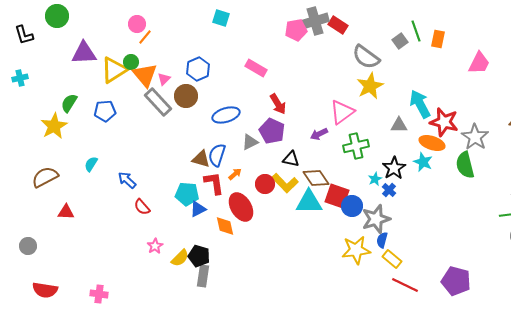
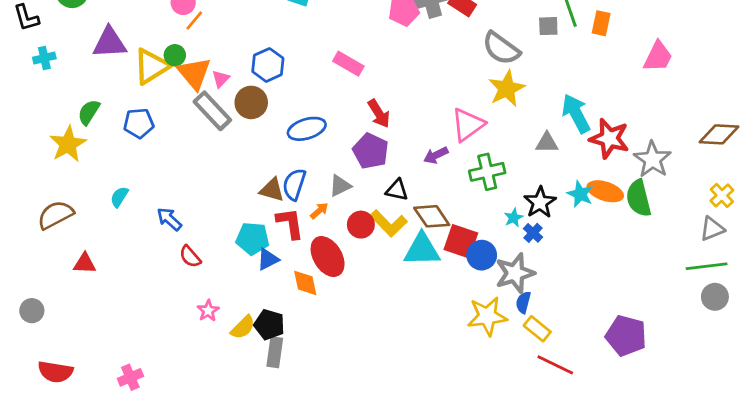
gray square: (400, 41) -> (548, 26), turned 35
cyan cross: (20, 78) -> (44, 58), moved
gray triangle: (250, 142) -> (340, 186), moved
orange ellipse: (432, 143) -> (605, 191), moved
purple pentagon: (456, 281) -> (626, 336), moved
pink cross: (99, 294) -> (130, 377), turned -30

